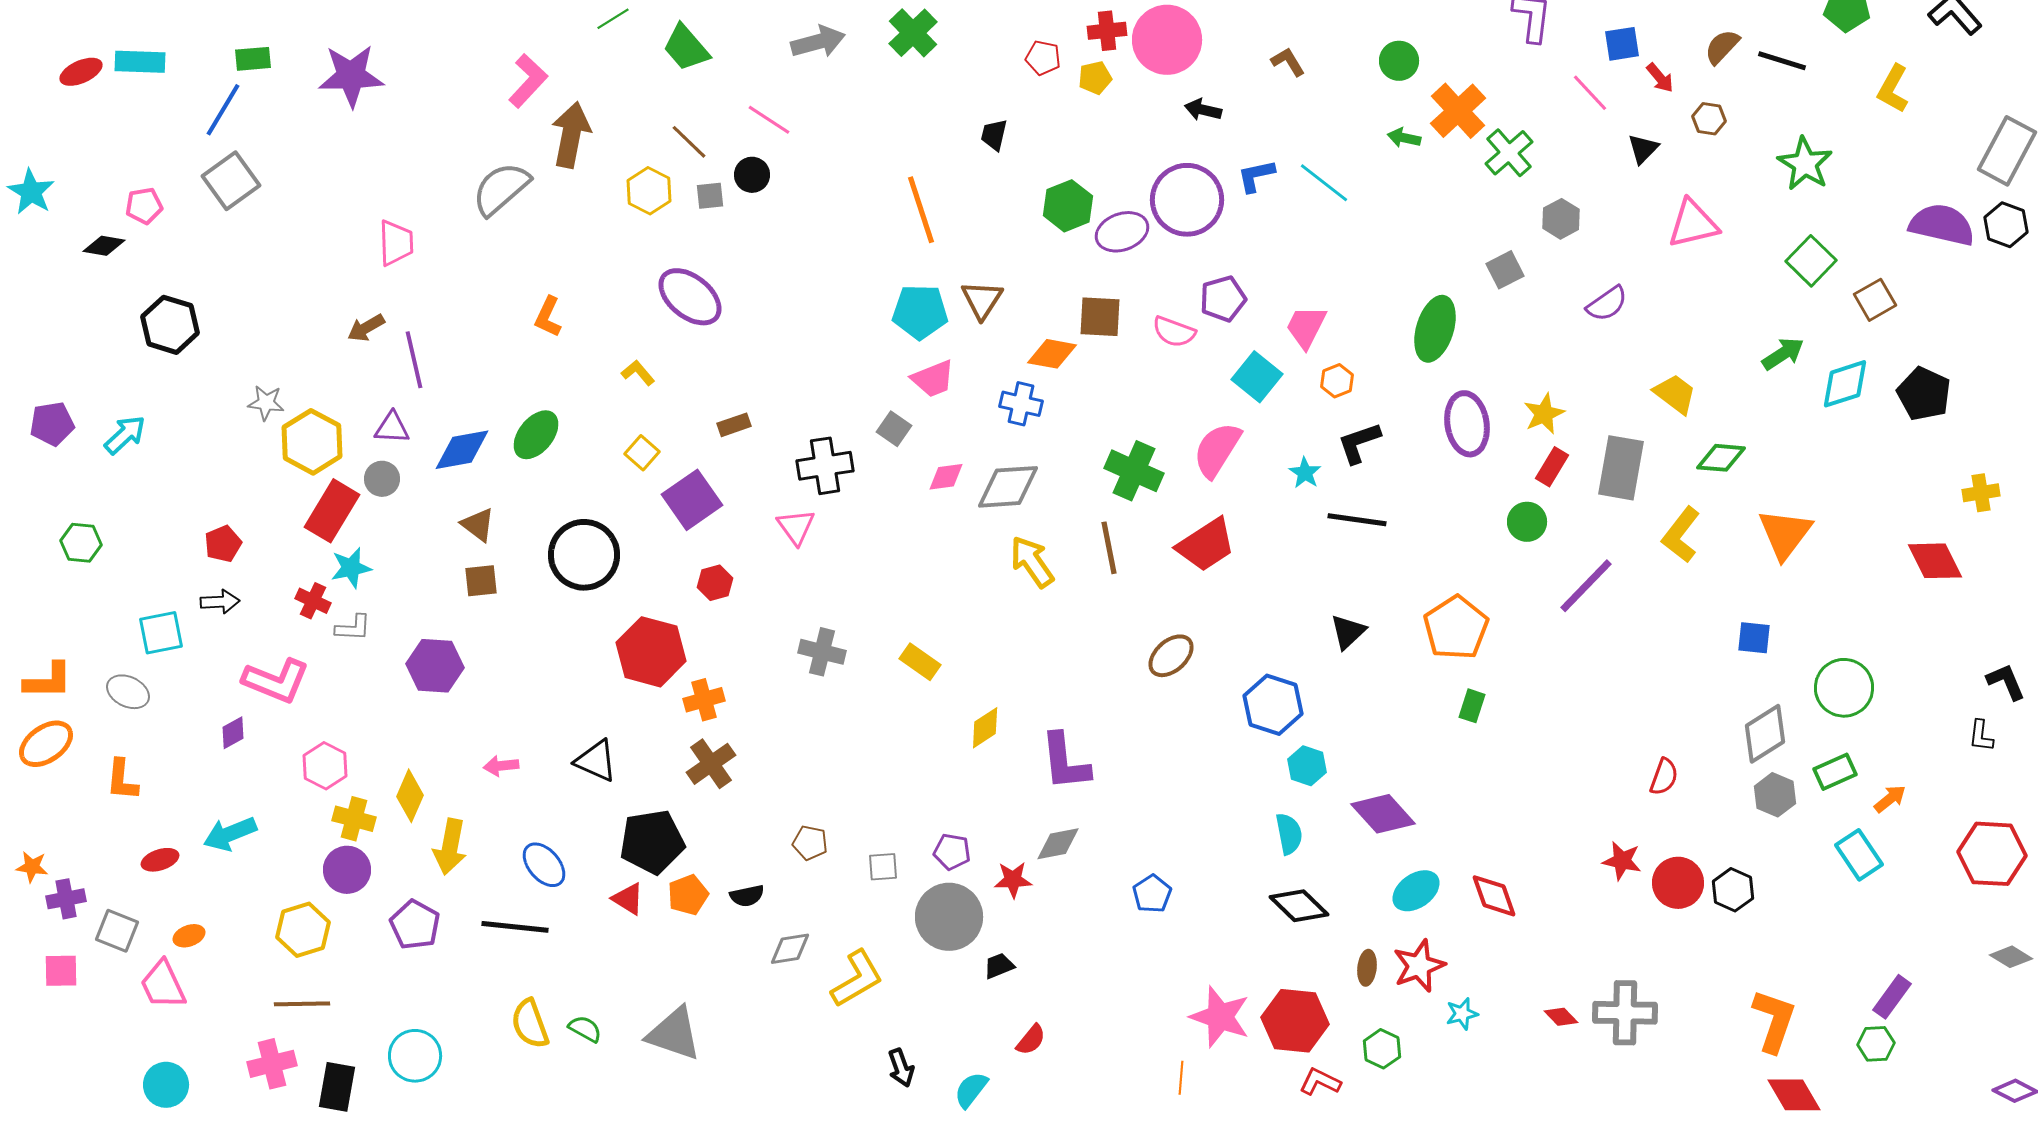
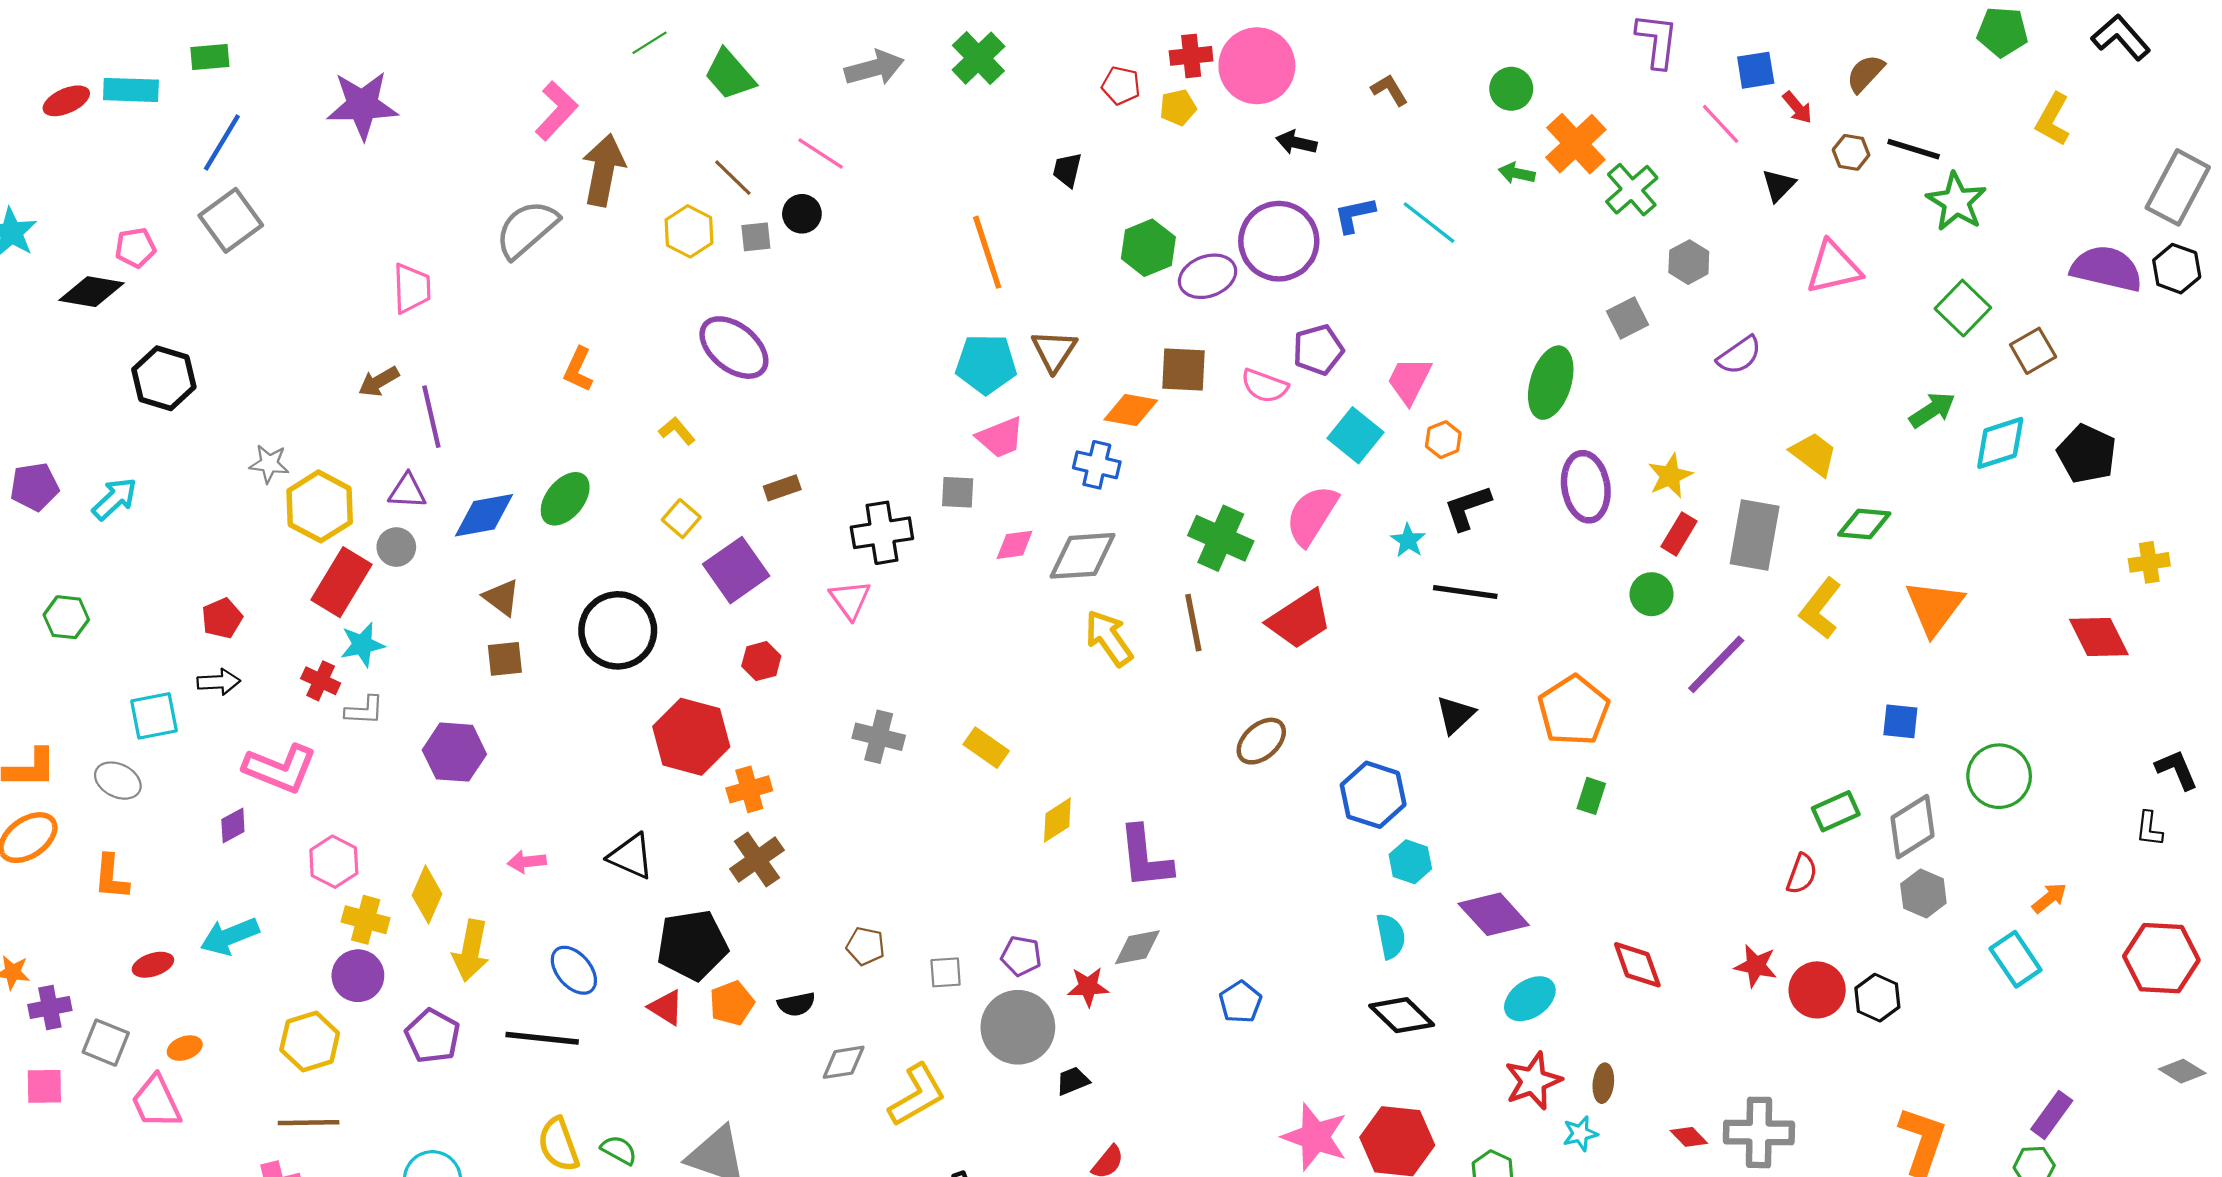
green rectangle: (253, 59) -> (210, 57), moved
black line: (1782, 61) -> (1914, 149), moved
black diamond: (104, 246) -> (92, 292), size x1.4
gray square: (894, 429) -> (958, 492), turned -32
green rectangle: (1835, 772) -> (1836, 811), moved
red diamond: (1494, 896) -> (1637, 965), moved
brown ellipse: (1367, 968) -> (1603, 1083), moved

